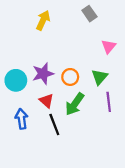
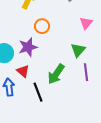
orange circle: (70, 77) -> (42, 26), moved
red triangle: (46, 101) -> (23, 71), moved

